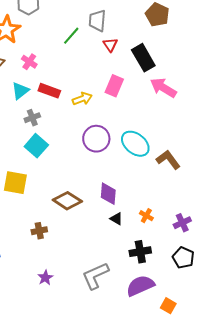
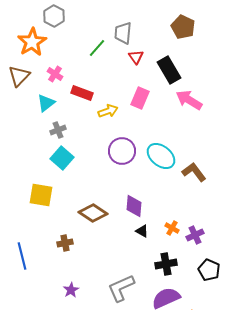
red rectangle: (49, 91) -> (82, 93), moved
purple cross: (182, 223) -> (195, 235), moved

